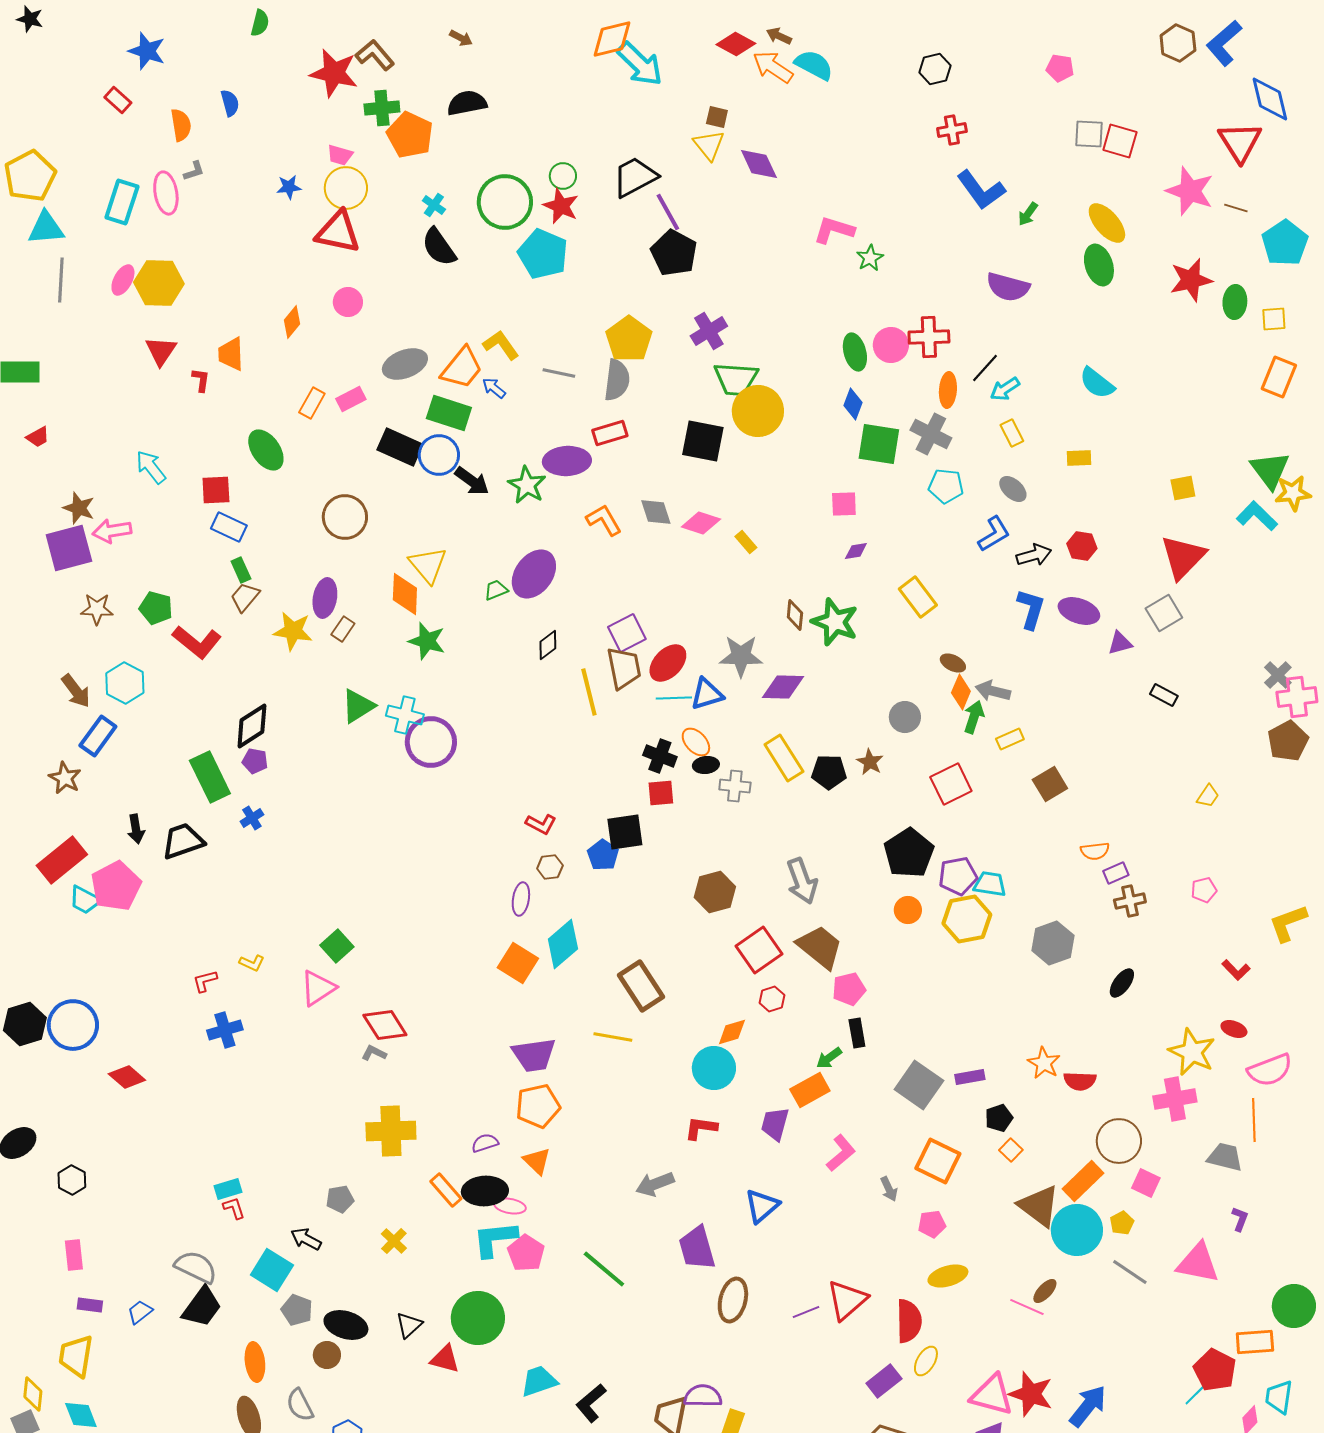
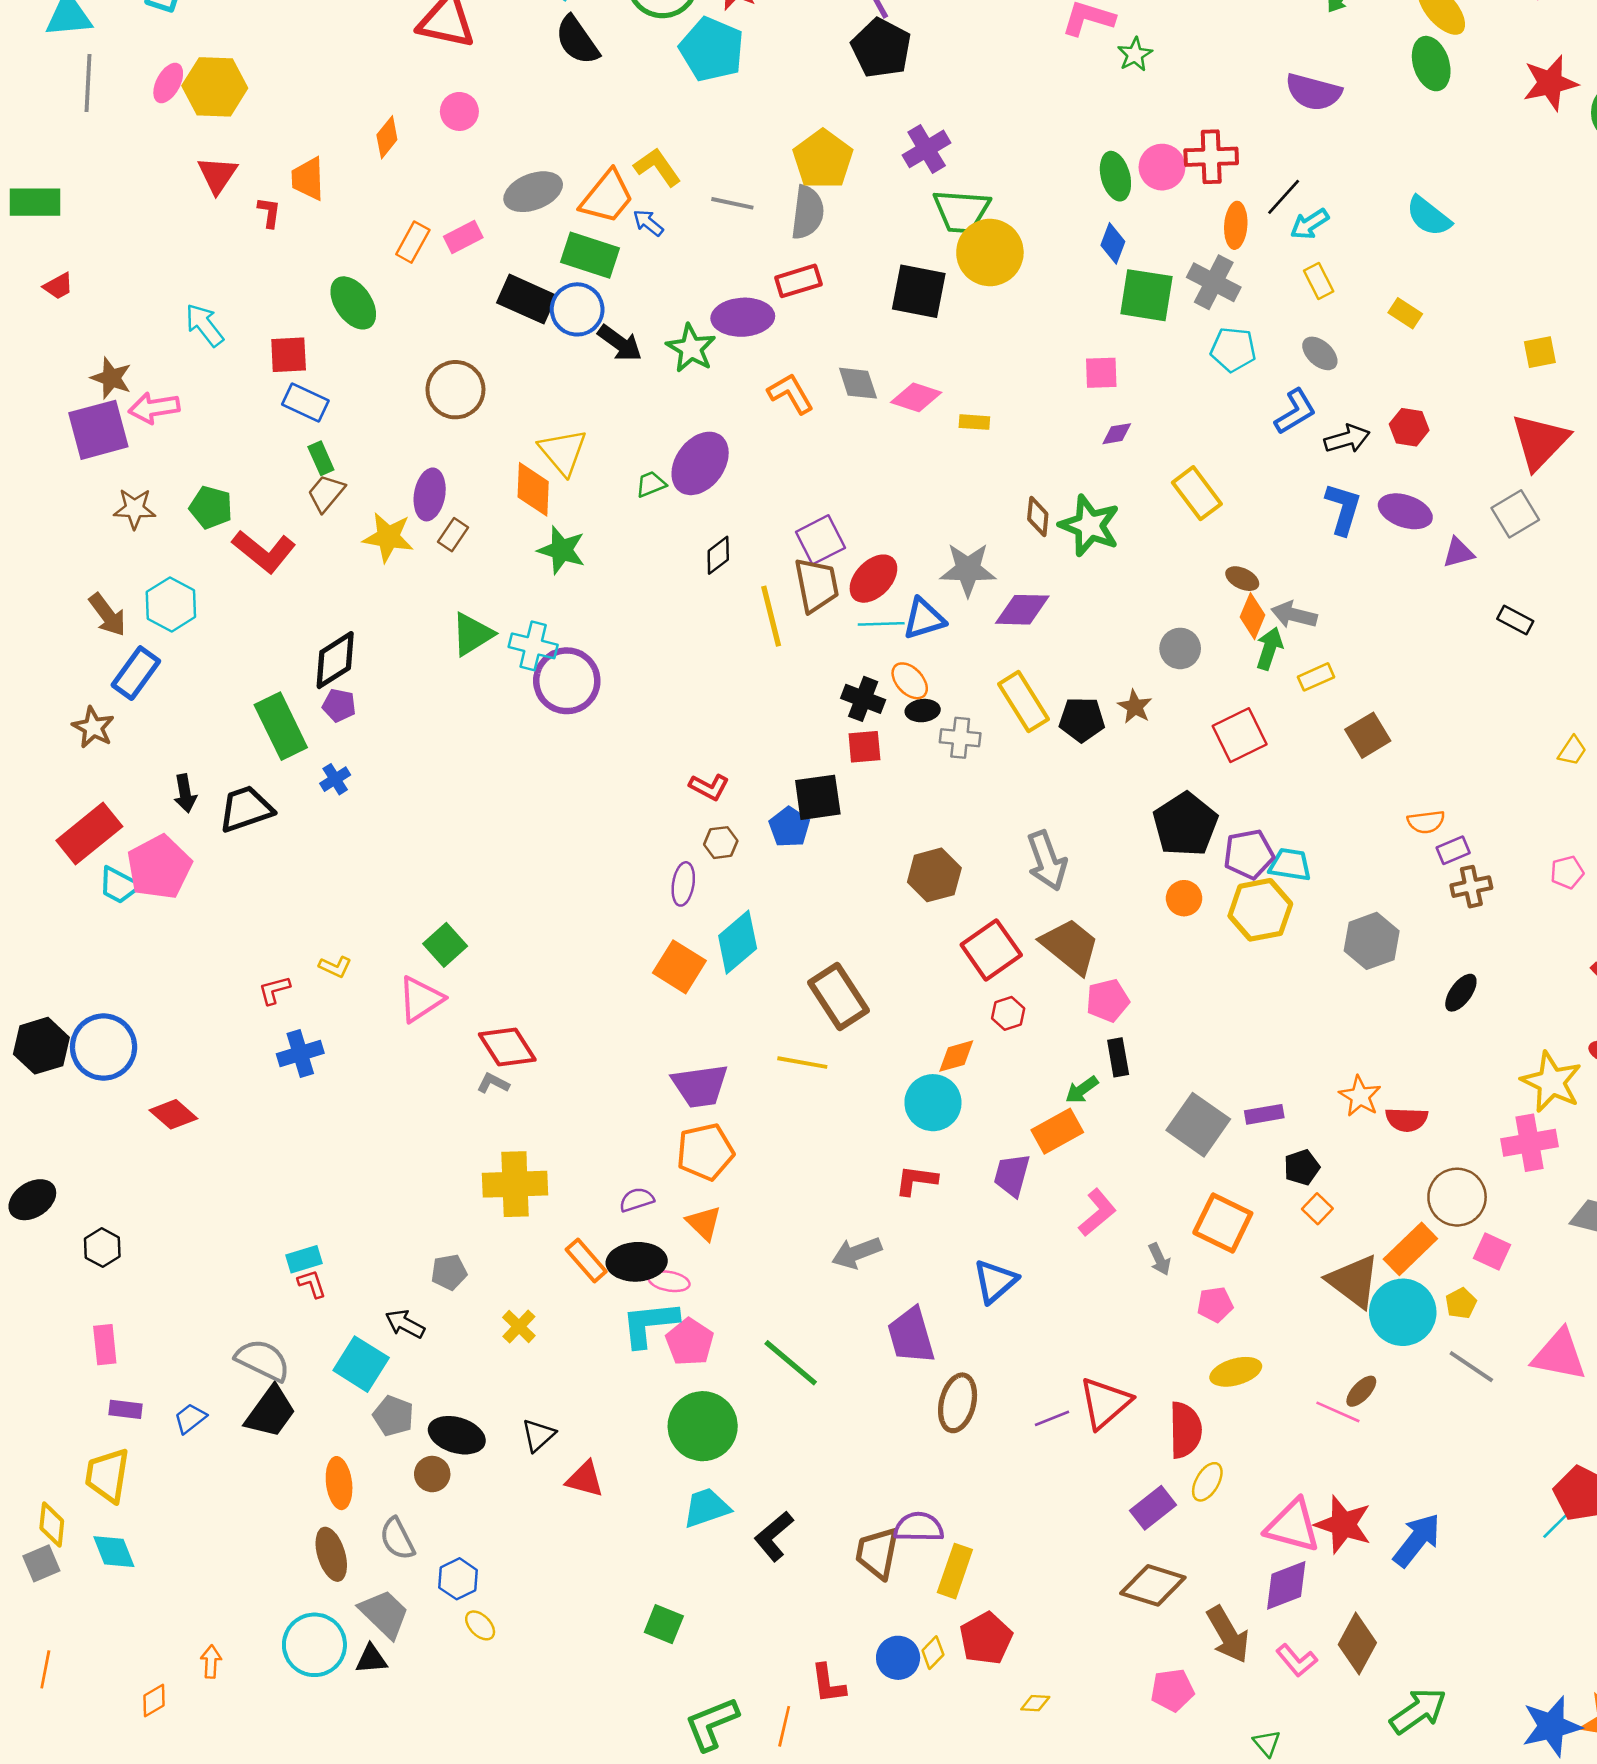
yellow rectangle: (1079, 458) -> (1405, 313), turned 35
yellow rectangle: (746, 542) -> (974, 422), turned -45
green circle: (478, 1318) -> (703, 1426), moved

